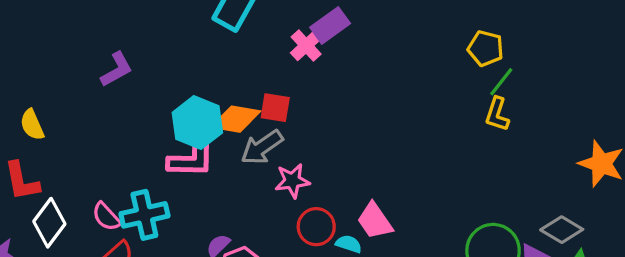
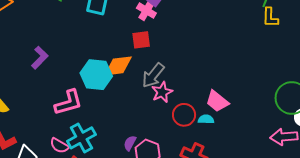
red square: (275, 108) -> (141, 40), moved
gray arrow: (262, 147) -> (153, 75), moved
pink L-shape: (191, 160) -> (68, 103), moved

